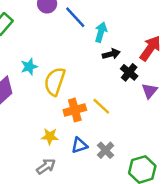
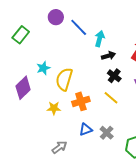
black cross: (129, 72) -> (114, 76), moved
yellow line: (101, 106) -> (111, 98), moved
yellow star: (50, 136) -> (54, 108), moved

